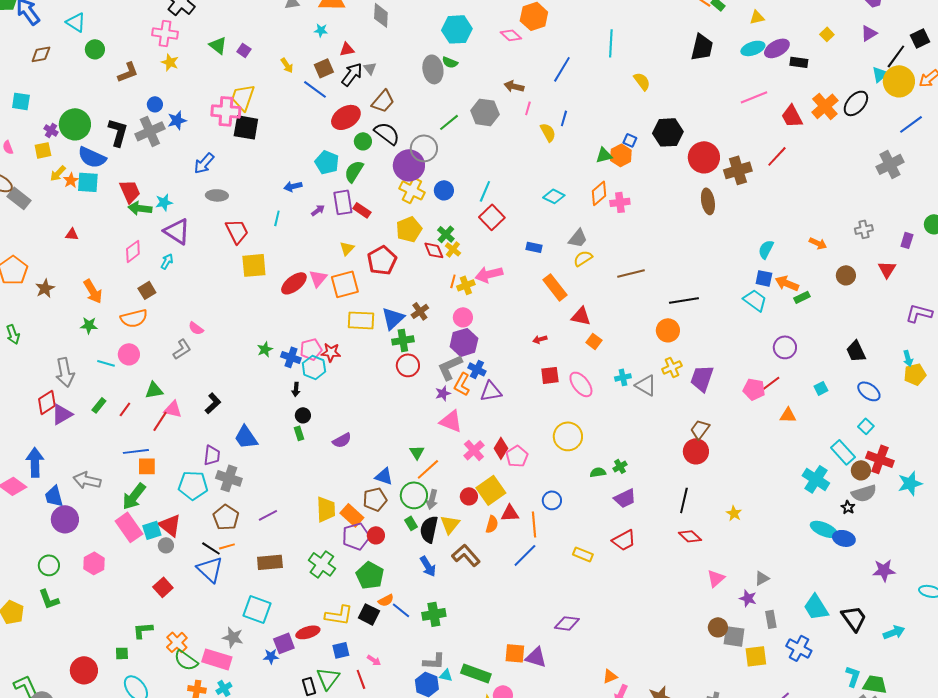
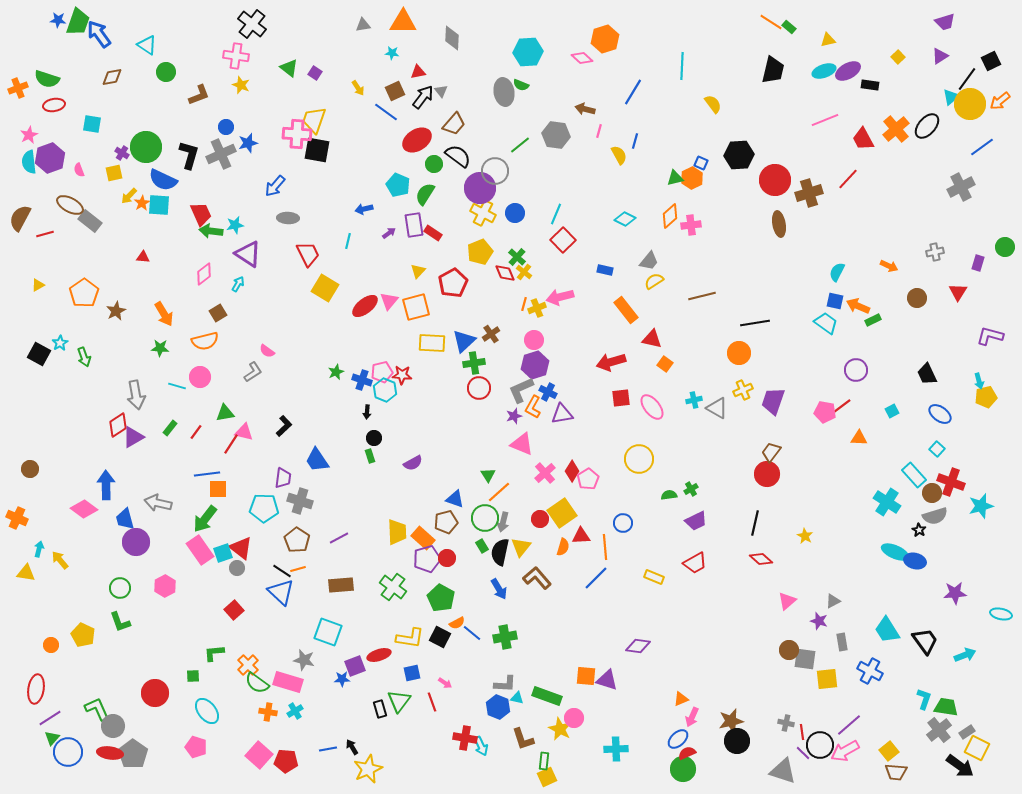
yellow square: (254, 265) -> (325, 288), turned 36
red arrow: (540, 339) -> (611, 362), size x2.0

